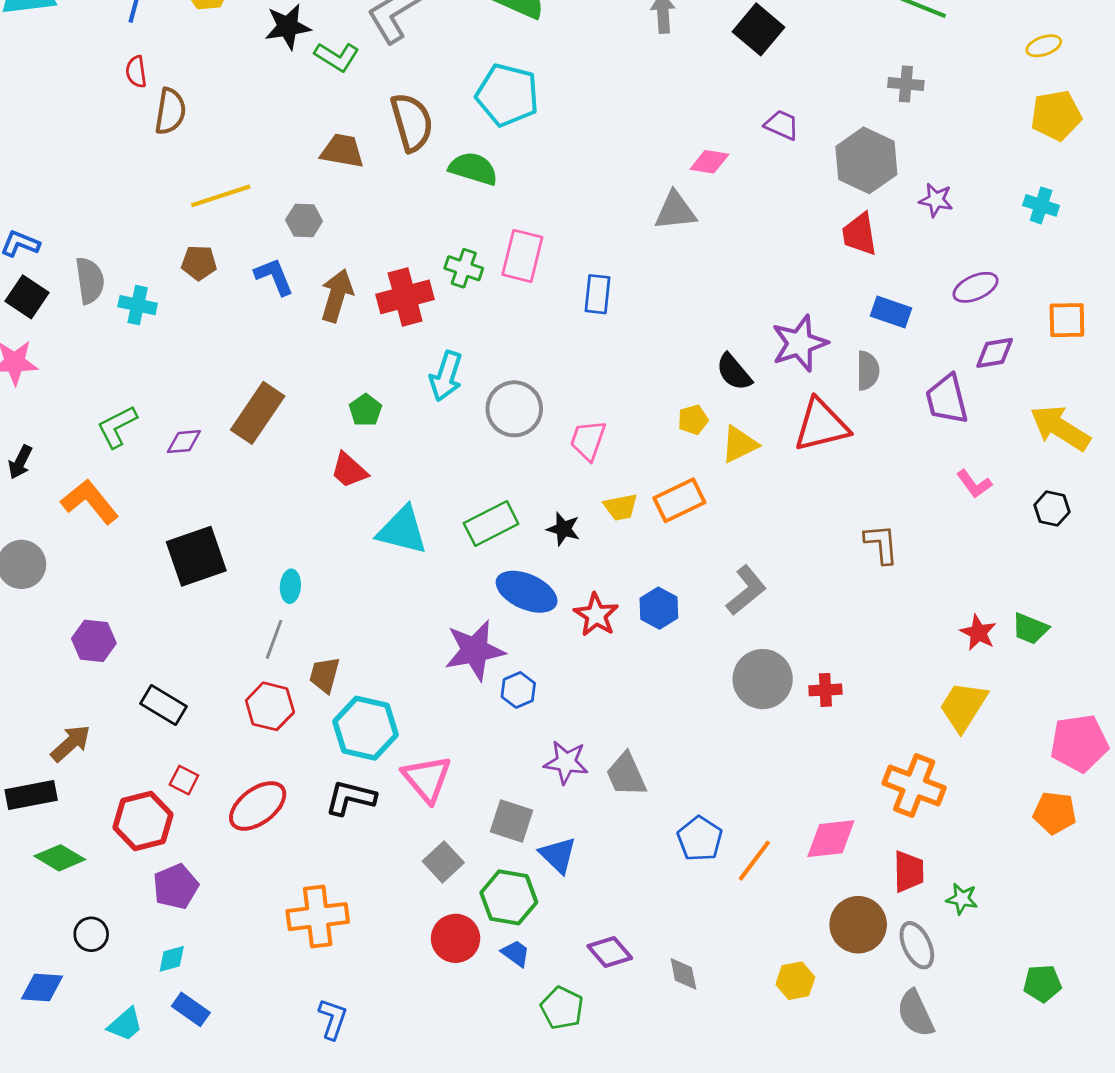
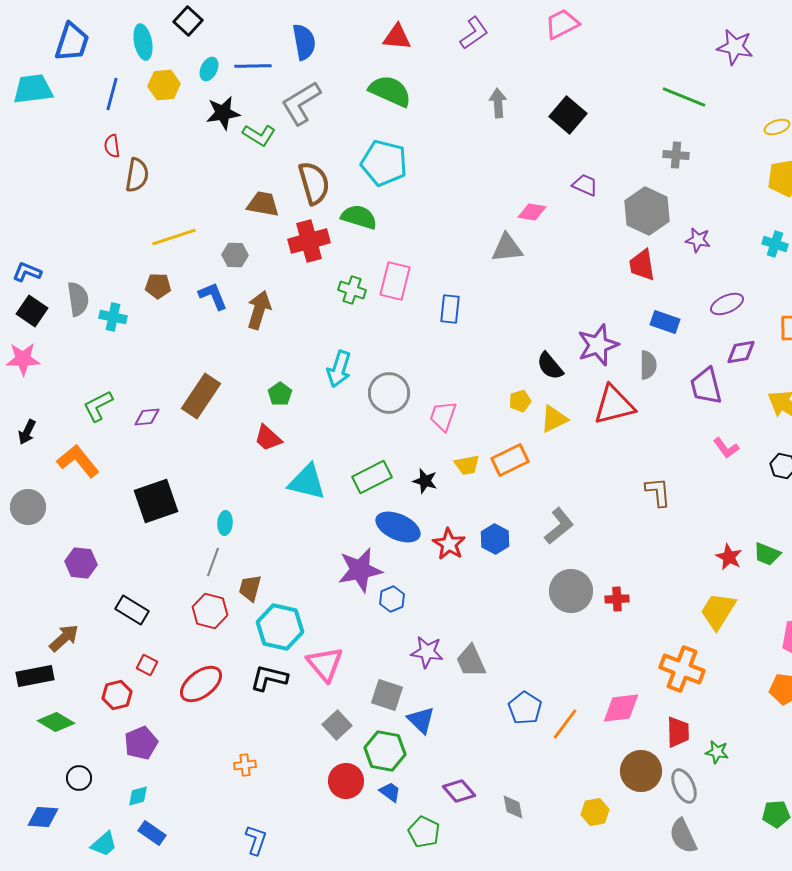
red cross: (405, 297) -> (309, 241), moved
red hexagon: (143, 821) -> (117, 695), size x0.7
orange cross: (318, 917) -> (245, 765), size x0.5

